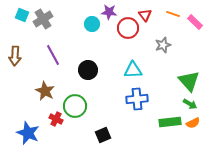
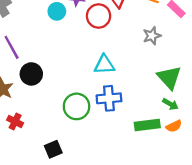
gray star: (163, 45) -> (152, 36), moved
black circle: (88, 70) -> (31, 74), moved
green circle: (75, 106) -> (77, 106), moved
black square: (103, 135) -> (53, 149), moved

